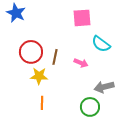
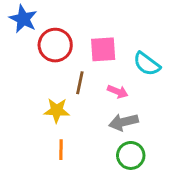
pink square: (82, 18) -> (103, 49), moved
red circle: (31, 52) -> (55, 45), moved
gray arrow: (104, 87) -> (123, 122), moved

